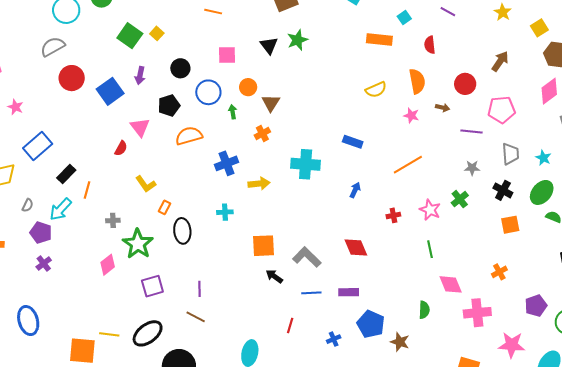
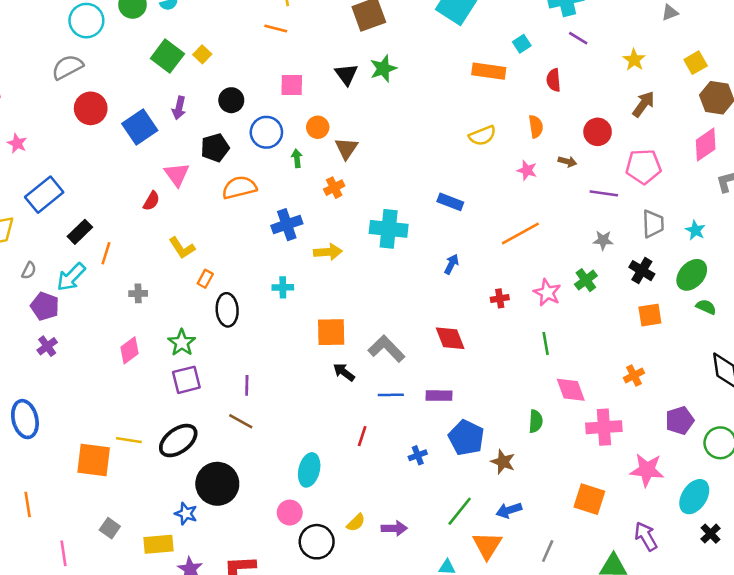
yellow star: (503, 12) -> (634, 60), moved
orange semicircle: (417, 81) -> (536, 126), size x0.7
green star: (138, 244) -> (182, 343), moved, size x0.7

